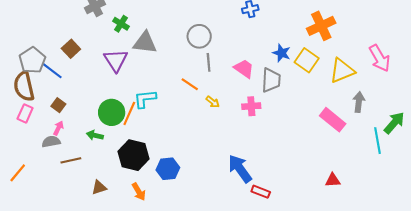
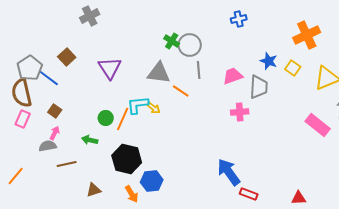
green cross: (121, 24) -> (172, 41), moved
gray triangle: (145, 43) -> (159, 73), moved
yellow square: (307, 60) -> (293, 68), size x0.7
pink trapezoid: (244, 69) -> (233, 76), turned -55
yellow arrow: (213, 102) -> (154, 108), moved
green circle: (112, 112) -> (106, 118), size x0.6
blue hexagon: (168, 169) -> (152, 181), moved
red triangle: (333, 180) -> (299, 198), moved

